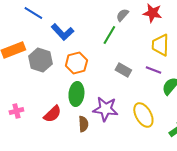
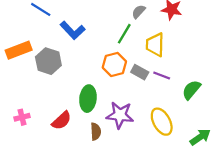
yellow trapezoid: (160, 45) -> (155, 45), moved
orange hexagon: (76, 63) -> (114, 64), moved
purple line: (153, 70) -> (162, 75), moved

